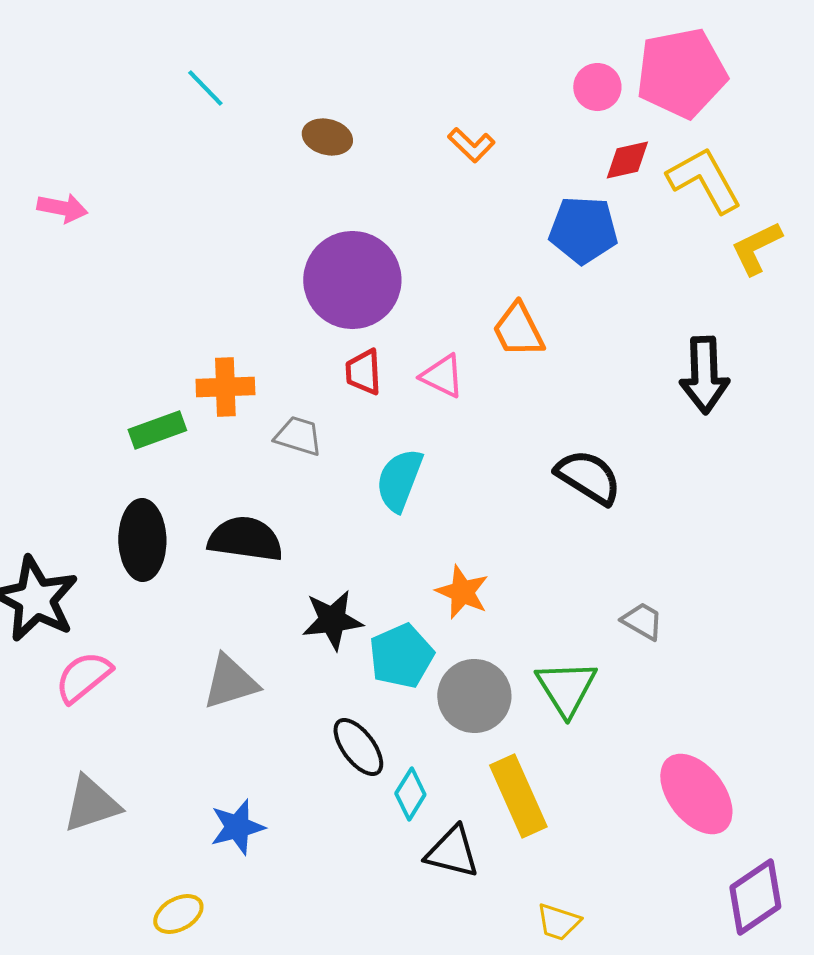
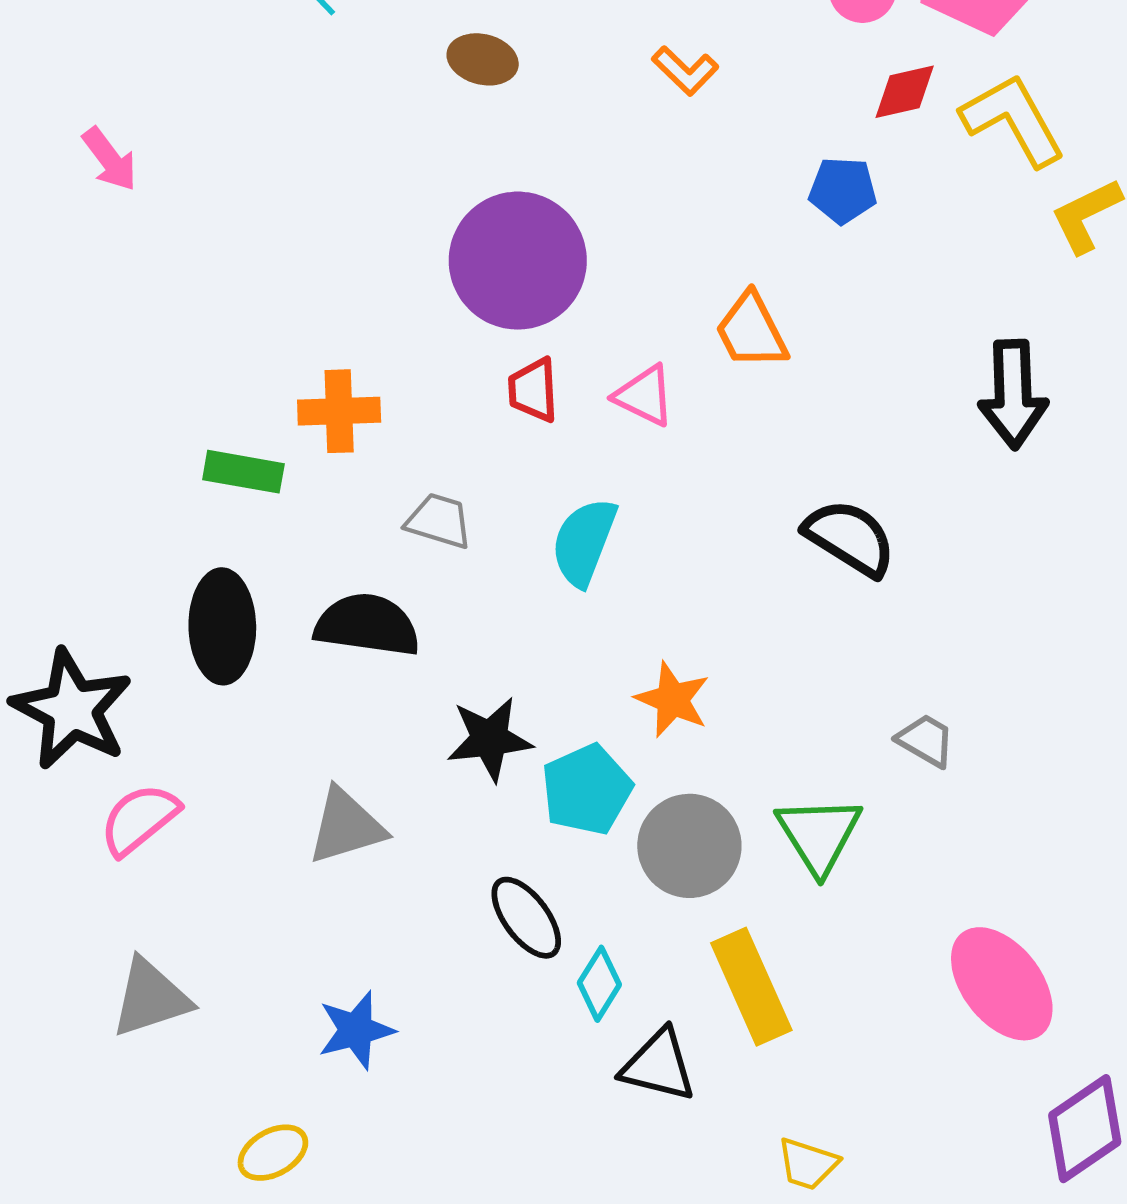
pink arrow: (62, 208) -> (110, 159), turned 42
blue pentagon: (583, 230) -> (843, 190), size x0.7
green rectangle: (157, 430) -> (243, 472), turned 30
gray trapezoid: (298, 436) -> (439, 521), moved

